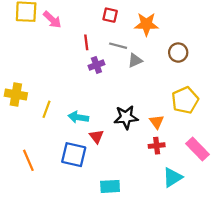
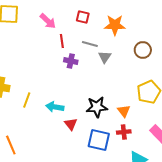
pink arrow: (52, 20) -> (48, 21), moved
gray triangle: (135, 60) -> (105, 57), turned -32
purple cross: (96, 65) -> (71, 61), turned 32
blue square: (74, 155) -> (99, 140), moved

